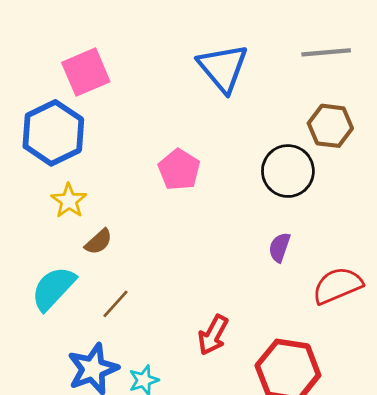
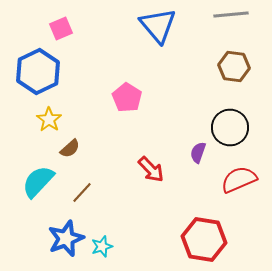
pink square: (86, 72) -> (61, 28), size x0.7
black circle: (288, 171) -> (230, 128), moved
red arrow: (213, 335) -> (151, 170), moved, turned -72

